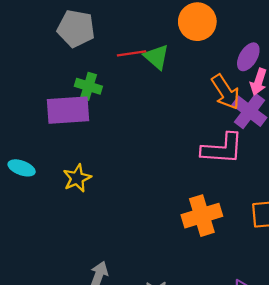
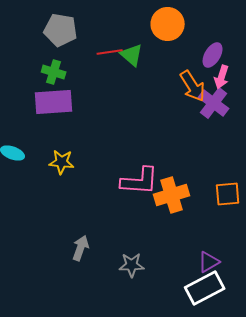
green cross: (88, 86) -> (54, 72), moved
pink L-shape: (222, 149) -> (140, 181), moved
yellow star: (77, 178) -> (62, 162), turned 30

